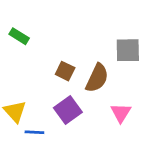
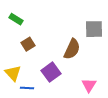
brown square: (65, 71) -> (28, 44), moved, turned 32
pink triangle: (121, 113) -> (89, 85), moved

